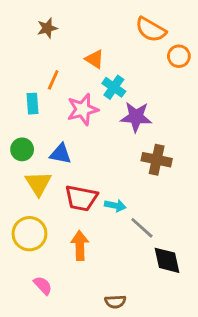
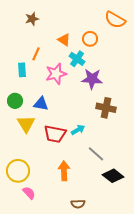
orange semicircle: (151, 30) -> (115, 20), moved
orange circle: (179, 56) -> (90, 39), moved
cyan arrow: (115, 206) -> (78, 130), moved, turned -40
yellow circle: (29, 234) -> (18, 171), moved
orange arrow: (80, 246) -> (64, 171), moved
black diamond: (167, 260) -> (113, 176), turned -40

